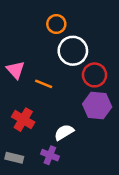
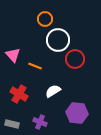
purple hexagon: (97, 106) -> (77, 113), moved
white semicircle: (64, 132) -> (53, 91), moved

